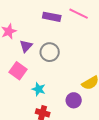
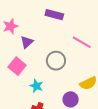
pink line: (79, 14) -> (82, 42), moved
gray circle: (50, 52) -> (56, 61), moved

